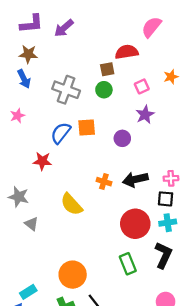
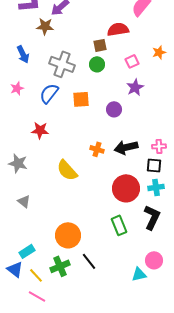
brown star: (28, 54) -> (45, 26), moved
blue semicircle: (61, 133) -> (49, 93), moved
gray triangle: (32, 224) -> (24, 201), moved

